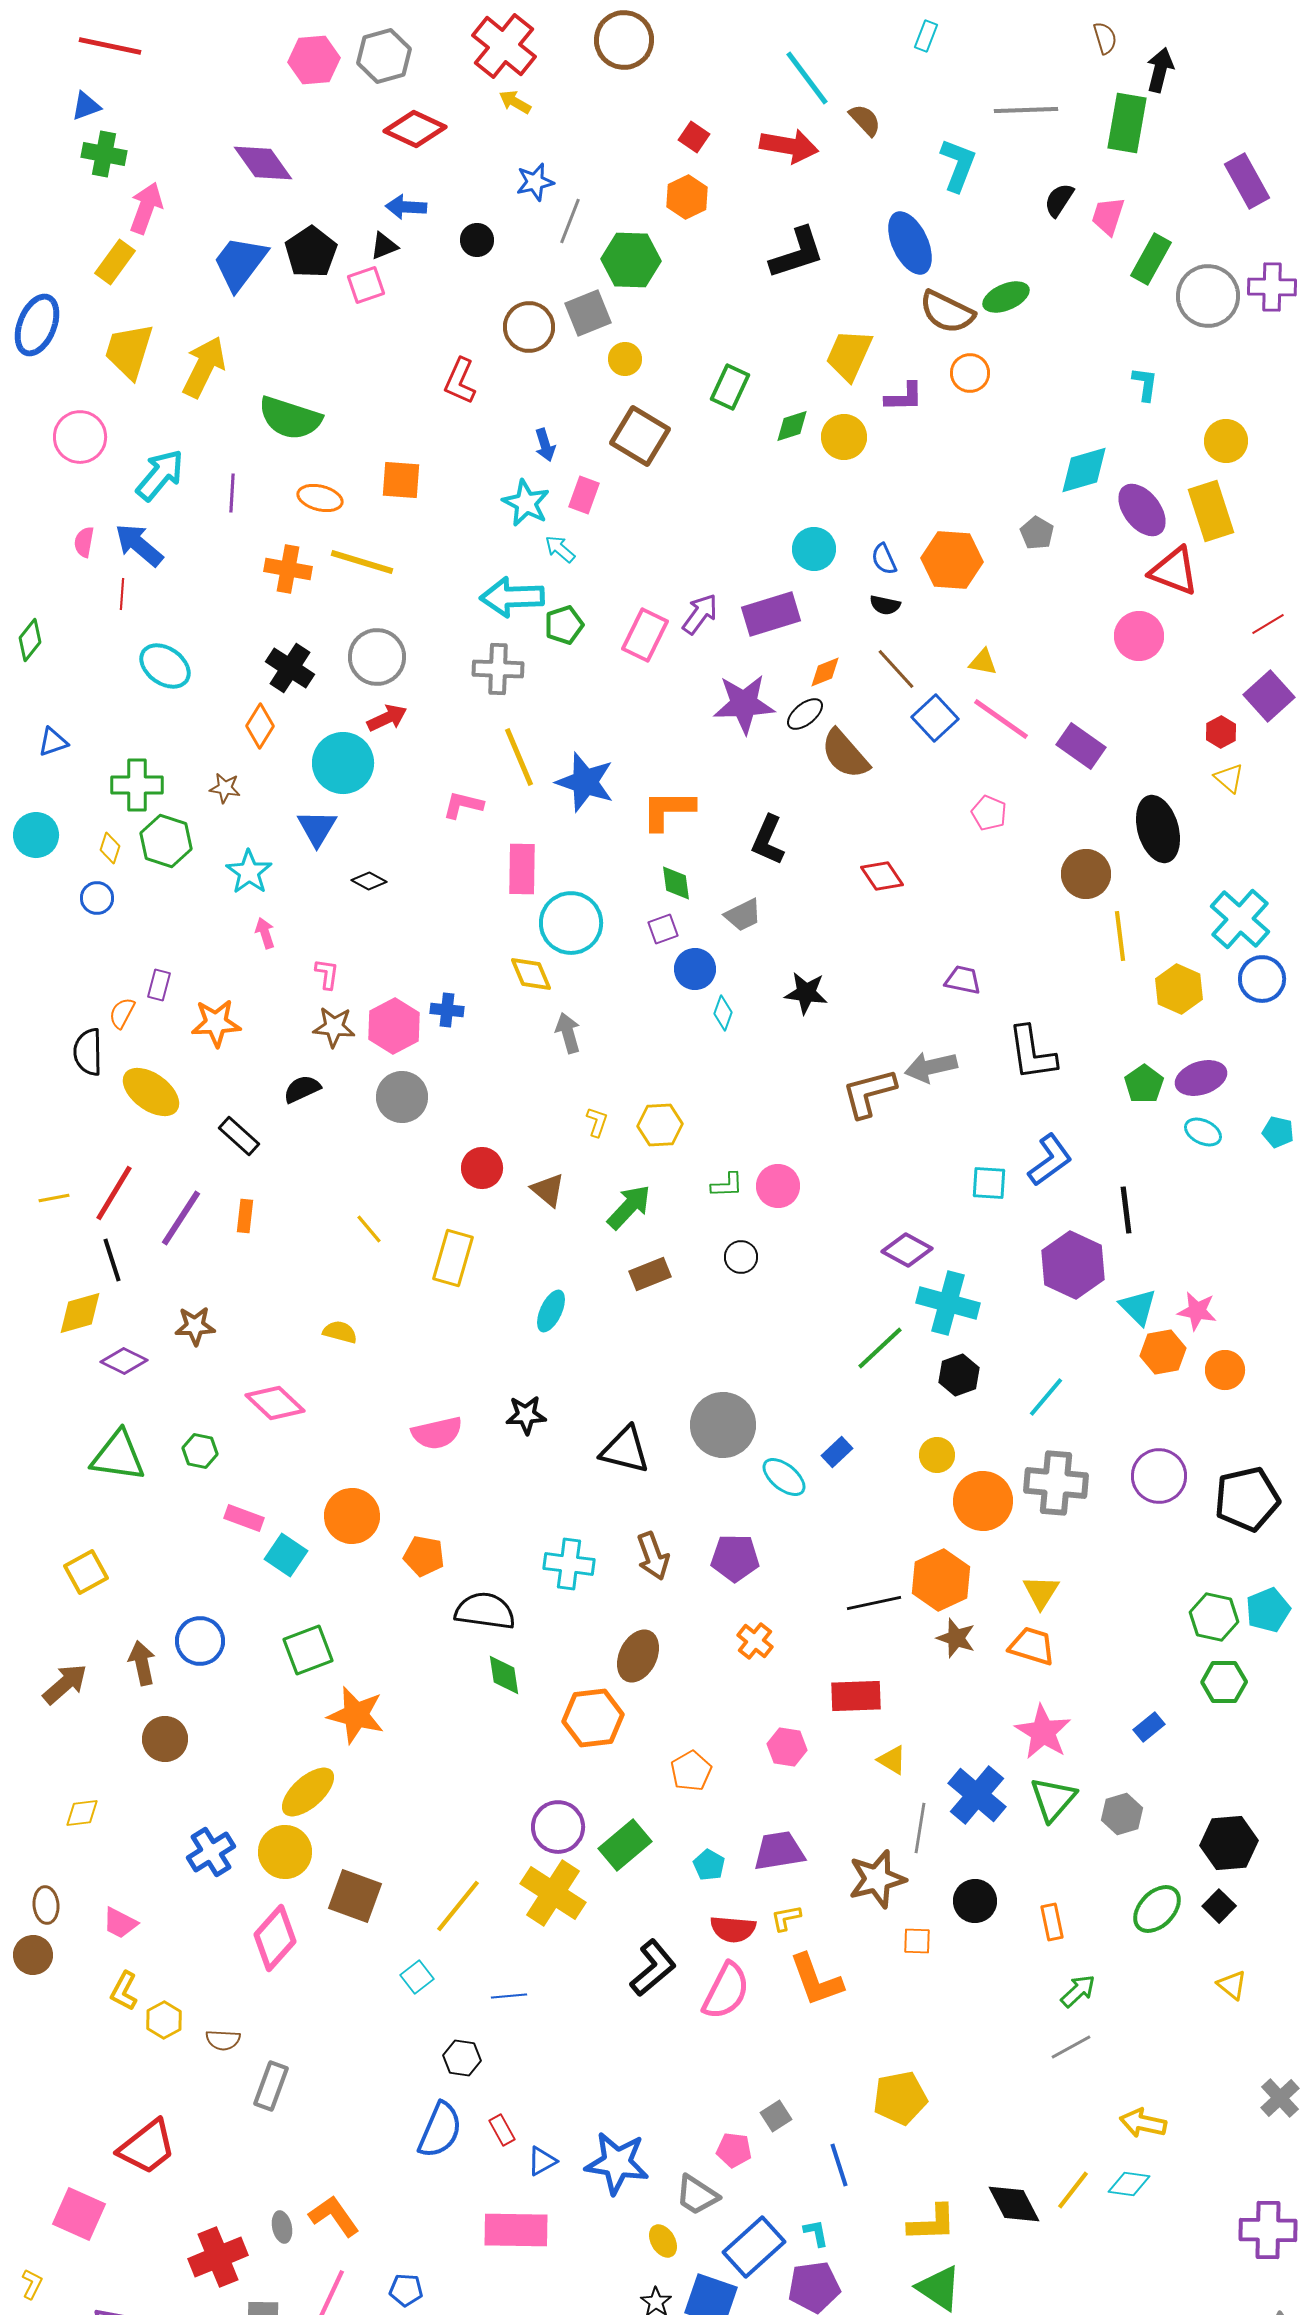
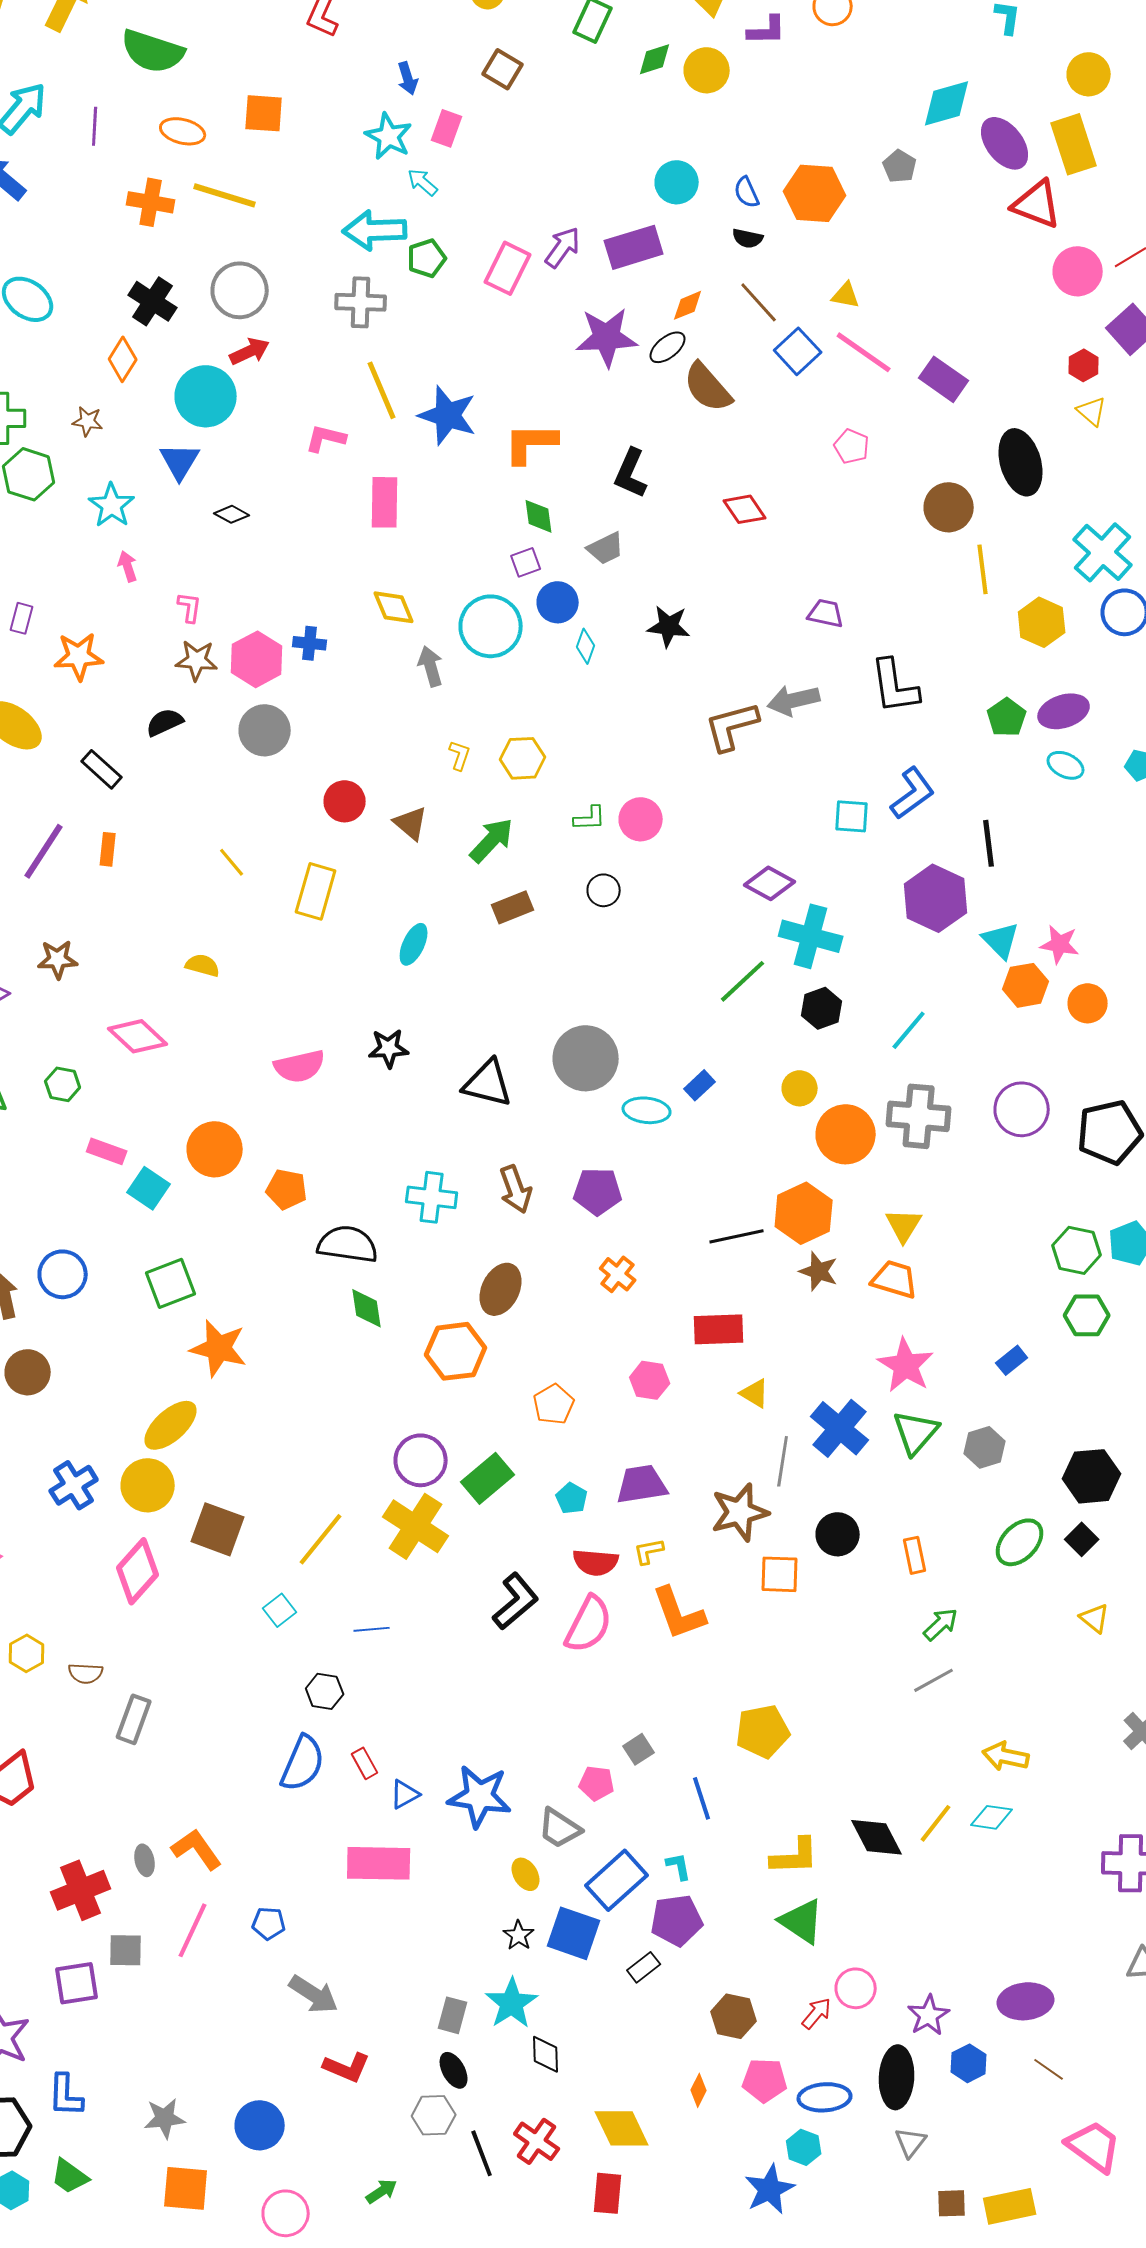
brown square: (640, 436) -> (503, 69), size x0.7
pink circle: (1139, 636) -> (1078, 271), moved
cyan circle: (571, 923) -> (491, 626), moved
cyan ellipse: (784, 1477) -> (647, 1110), turned -33
orange square: (917, 1941) -> (780, 1574), size x1.4

